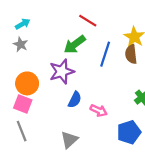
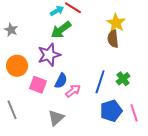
cyan arrow: (23, 24) -> (57, 11), moved
blue line: (105, 54) -> (100, 82), moved
pink square: (23, 104) -> (38, 85), moved
pink arrow: (99, 110) -> (73, 91), moved, turned -63

